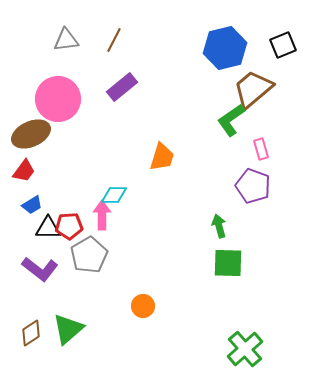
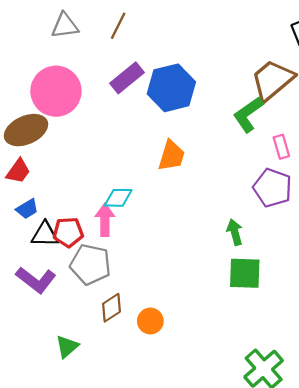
blue hexagon: (225, 48) -> (171, 88), moved
gray pentagon: (89, 255) -> (90, 264), turned -30
green triangle: (68, 329) -> (67, 347), size x0.7
brown diamond: (31, 333) -> (111, 308), moved

